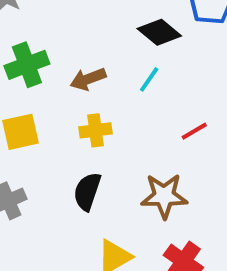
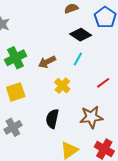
yellow cross: (96, 130) -> (62, 86), moved, turned -35

